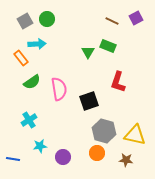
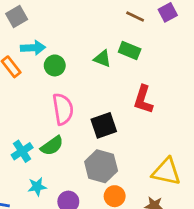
green circle: (47, 19) -> (55, 65), moved
green triangle: (88, 52) -> (102, 59), turned -40
green semicircle: (32, 82) -> (52, 146), moved
gray hexagon: (104, 131) -> (101, 166), moved

